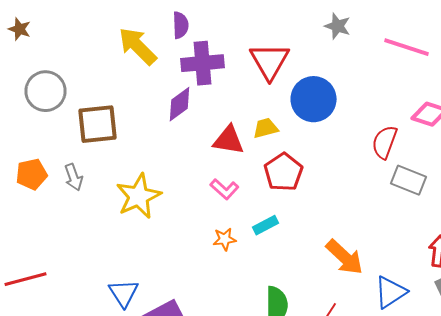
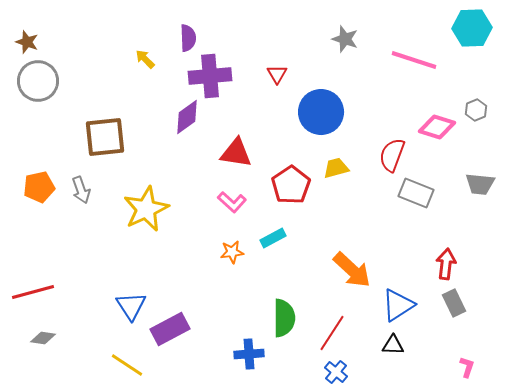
yellow arrow: (138, 46) -> (145, 59), size x0.5
red triangle: (270, 61) -> (277, 74), size x0.5
gray circle: (46, 91) -> (38, 81), moved
yellow trapezoid: (266, 128) -> (336, 168), moved

